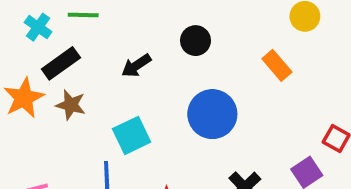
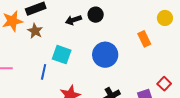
black circle: (195, 41) -> (96, 15), moved
cyan square: (132, 135) -> (62, 55), turned 30

